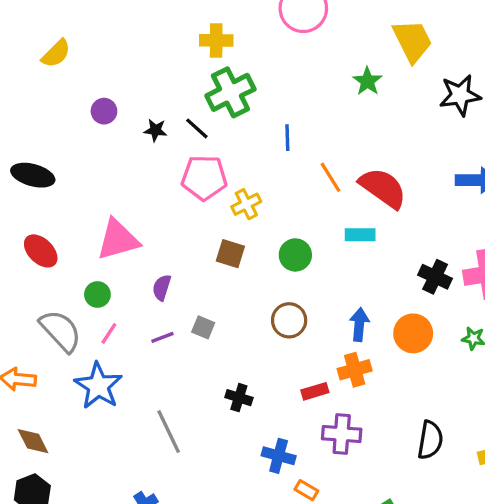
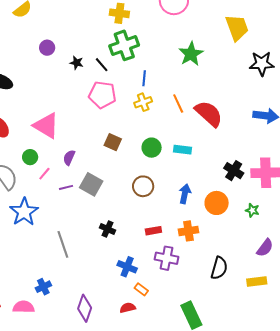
green star: (367, 81) -> (191, 54), moved, size x1.4
blue line: (287, 138) -> (144, 78), moved
yellow cross: (246, 204) -> (143, 102), moved
cyan rectangle: (360, 235) -> (182, 150), moved
pink triangle: (118, 240) -> (46, 126), turned 40
gray square: (203, 327) -> (91, 184), size x1.6
pink line: (109, 333) -> (44, 174), moved
orange cross: (355, 370) -> (188, 231), moved

